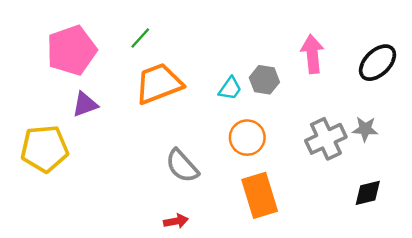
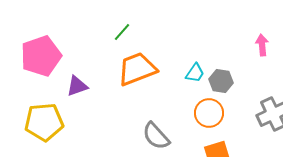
pink pentagon: (71, 50) -> (41, 56), moved
pink arrow: (312, 54) -> (262, 45), size x0.7
gray hexagon: (264, 80) -> (221, 81), moved

